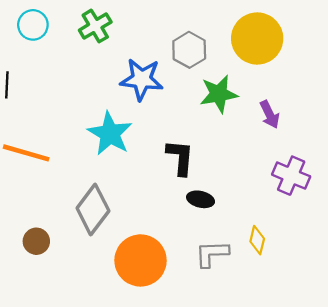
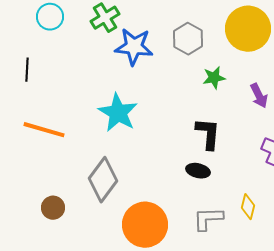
blue star: (142, 79) -> (134, 47), moved
green star: (219, 94) -> (214, 78), size x0.7
black L-shape: (180, 157) -> (208, 134), moved

